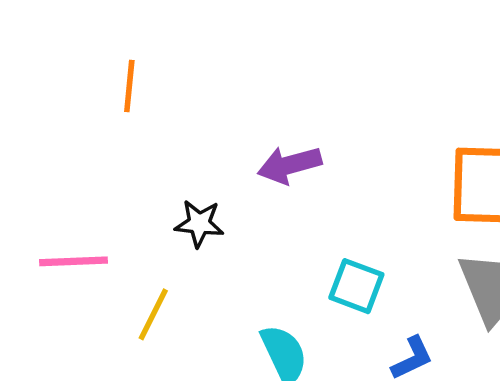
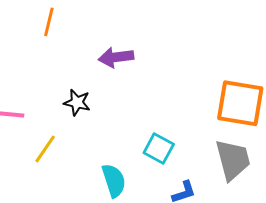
purple arrow: (290, 165) -> (116, 57), moved

